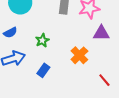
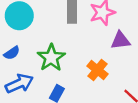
green star: (42, 40) -> (51, 58), size x1.6

